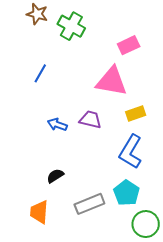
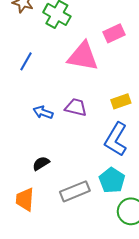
pink triangle: (112, 81) -> (83, 56), moved

